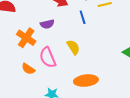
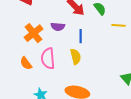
blue line: (83, 17) -> (81, 36), moved

